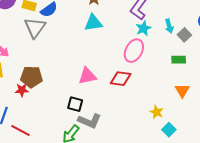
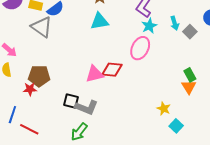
gray triangle: (35, 27) -> (42, 27), turned -30
green rectangle: (179, 60) -> (190, 75), moved, turned 64
red diamond: (121, 79) -> (112, 70), moved
black square: (75, 104) -> (71, 101), moved
gray L-shape: (90, 121) -> (86, 107), moved

